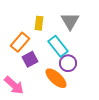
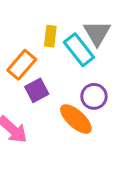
cyan rectangle: (58, 46) -> (79, 50), moved

